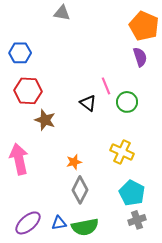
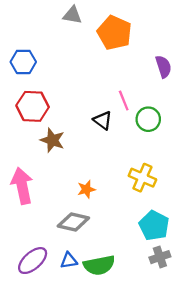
orange pentagon: (144, 26) -> (114, 33), moved
gray diamond: (80, 190) -> (73, 222), moved, turned 76

